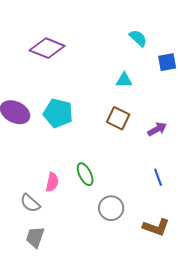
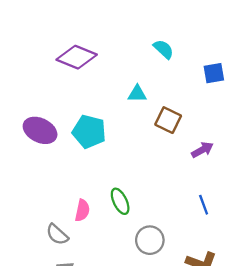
cyan semicircle: (138, 38) -> (164, 49), moved
cyan triangle: (124, 80) -> (137, 94), moved
brown square: (118, 118) -> (168, 120), moved

